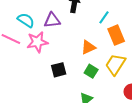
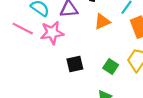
orange triangle: (88, 47) -> (102, 22), moved

